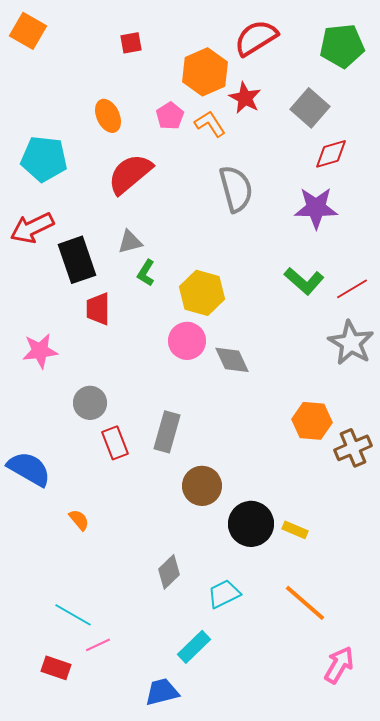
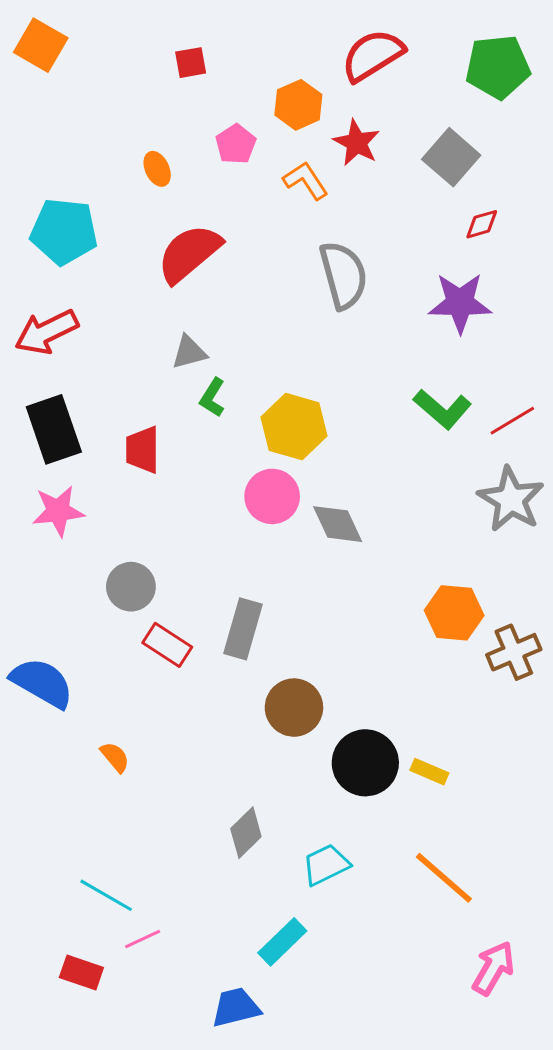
orange hexagon: (205, 72) -> (298, 105), size x0.7
orange ellipse: (108, 116) -> (157, 169), size x0.7
pink pentagon: (170, 116) -> (236, 144), moved
red diamond: (331, 154) -> (482, 224), size x0.7
black rectangle: (77, 260) -> (54, 429), moved
red rectangle: (115, 443) -> (167, 645), turned -36

